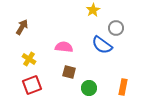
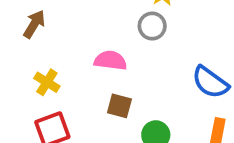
gray circle: (116, 28) -> (152, 26), moved
blue semicircle: (102, 45) -> (210, 82), moved

